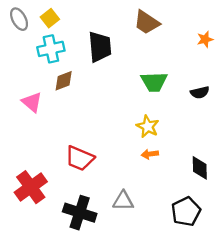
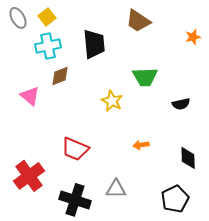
black semicircle: (200, 92) -> (181, 104), moved
yellow star: (148, 126) -> (112, 101), moved

